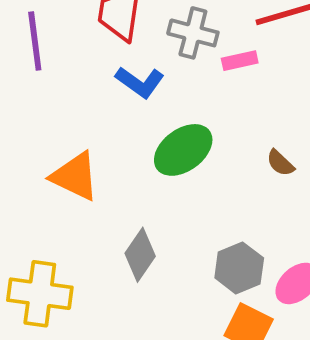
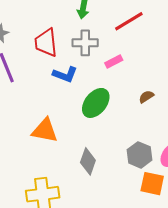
pink rectangle: (240, 61) -> (114, 61), moved
brown semicircle: (280, 163) -> (146, 97), turned 119

